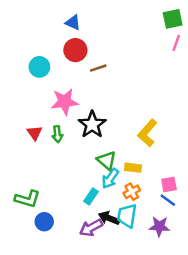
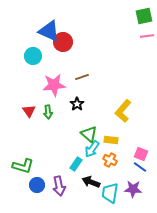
blue triangle: (73, 23) -> (49, 31), moved, size x1.6
pink line: (176, 43) -> (147, 36), turned 64
brown line: (98, 68) -> (82, 77), moved
black star: (92, 125) -> (77, 104), size x0.6
pink square: (169, 184) -> (141, 154), turned 32
orange cross: (132, 192) -> (110, 160), turned -32
cyan trapezoid: (127, 216) -> (110, 193), moved
purple arrow: (91, 228) -> (59, 186), moved, turned -72

